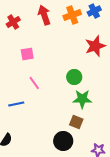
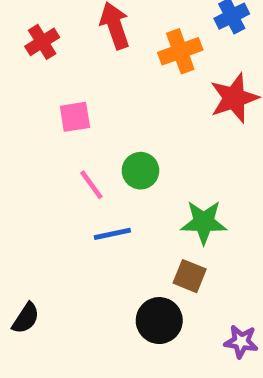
orange cross: (72, 15) -> (180, 51), moved
green circle: (74, 77) -> (140, 171), moved
blue line: (16, 104) -> (112, 234), moved

